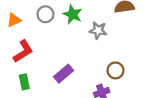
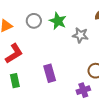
purple rectangle: (64, 74) -> (50, 73), turned -66

